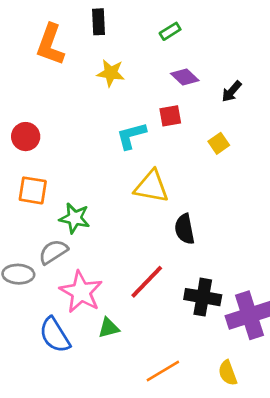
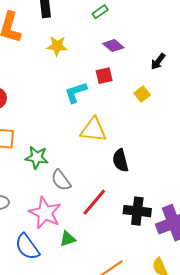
black arrow: (232, 91) -> (158, 61), moved
gray semicircle: (53, 252) -> (61, 180), moved, turned -90

